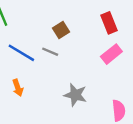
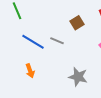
brown square: (61, 30) -> (77, 23), moved

